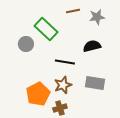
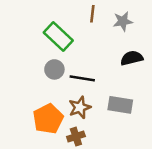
brown line: (73, 11) -> (92, 14), turned -72
gray circle: (26, 44) -> (54, 69), moved
black semicircle: (92, 46) -> (132, 58), moved

